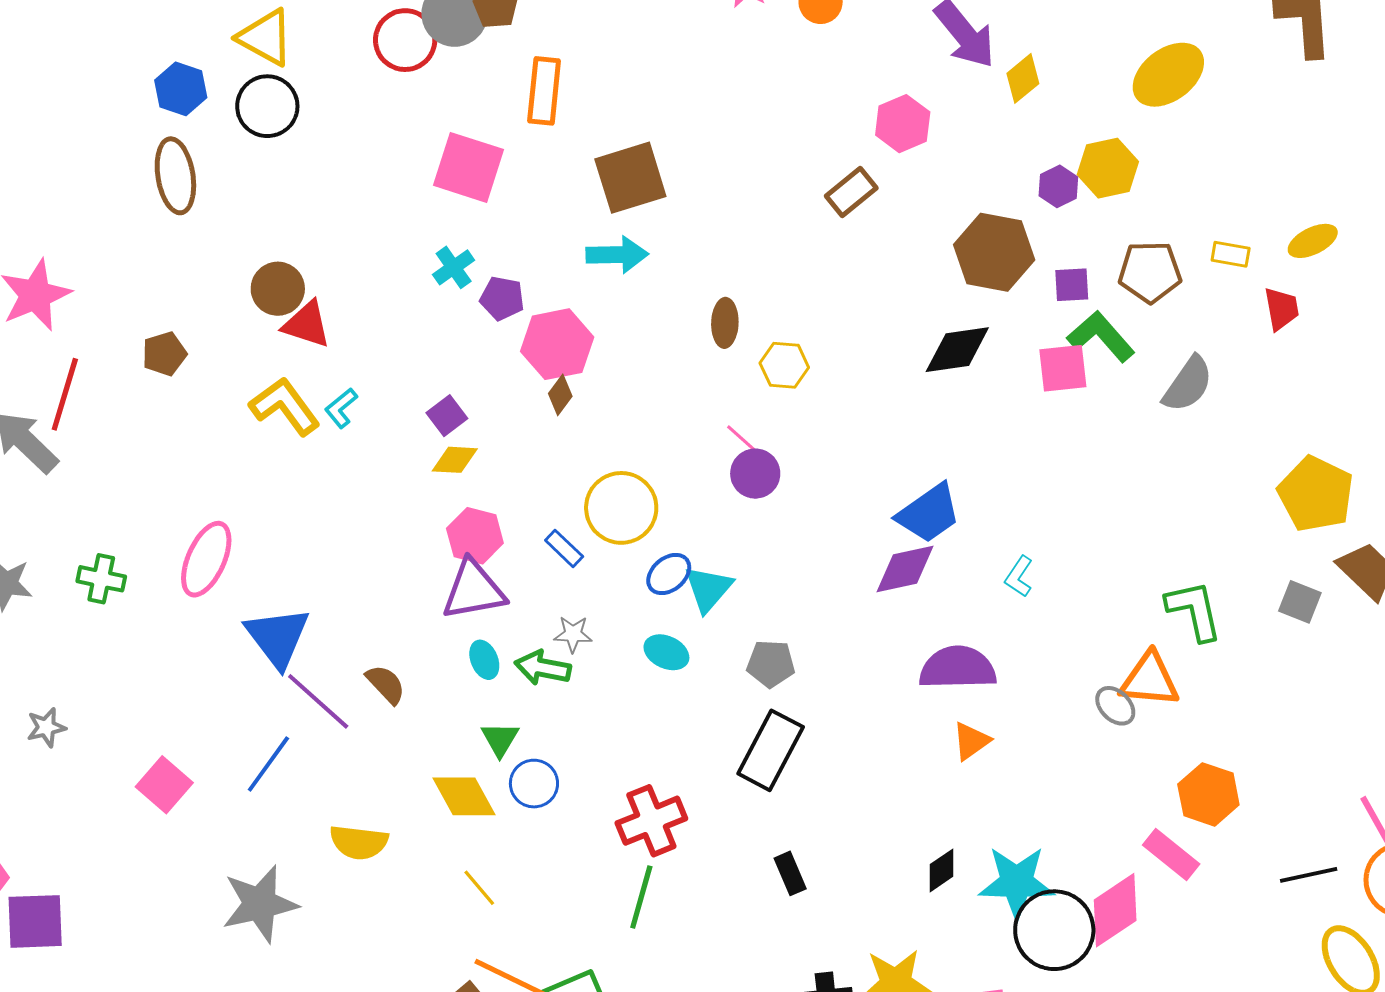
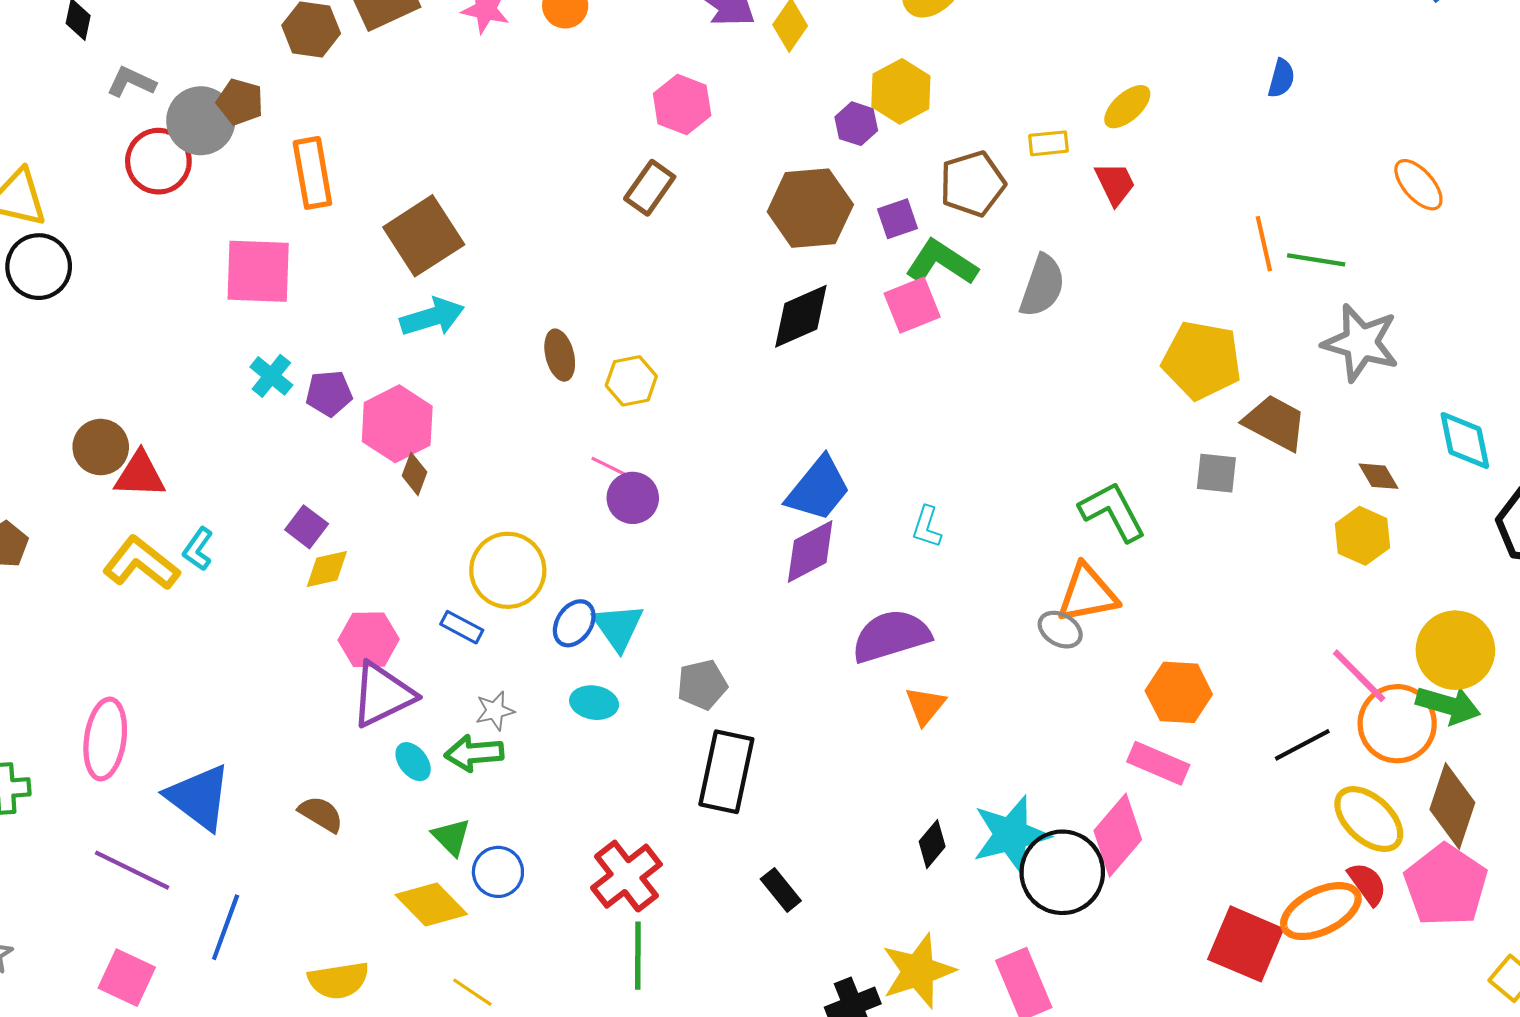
purple line: (318, 701) -> (132, 870), moved

